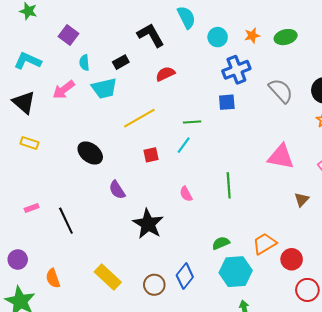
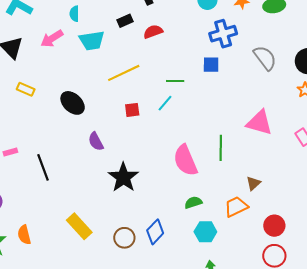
black rectangle: (121, 62) -> (125, 21), moved
yellow rectangle: (29, 143) -> (26, 89), moved
green line: (229, 185) -> (221, 148), moved
pink semicircle: (186, 194) -> (185, 160), moved, size x2.0
brown triangle: (302, 200) -> (253, 183), moved
red circle: (292, 259) -> (274, 226), moved
cyan hexagon: (236, 272) -> (205, 232), size x0.7
orange semicircle: (53, 278) -> (24, 235), moved

